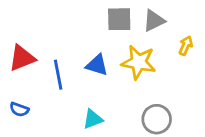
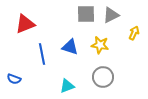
red triangle: (22, 58) -> (25, 24), moved
yellow star: (139, 62) -> (100, 45), size x0.7
gray circle: (157, 119) -> (103, 77), moved

